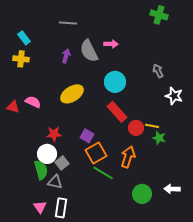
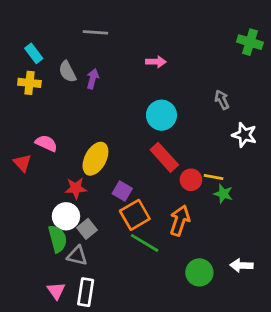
green cross: (159, 15) -> (250, 42), moved
gray semicircle: (89, 51) -> (67, 72), moved, size x0.7
yellow ellipse: (72, 94) -> (95, 159), moved, turned -30
red triangle: (13, 107) -> (22, 163), moved, turned 32

